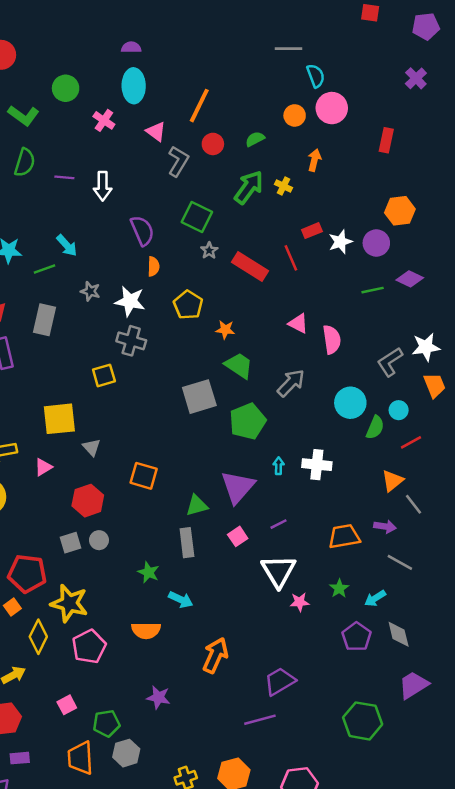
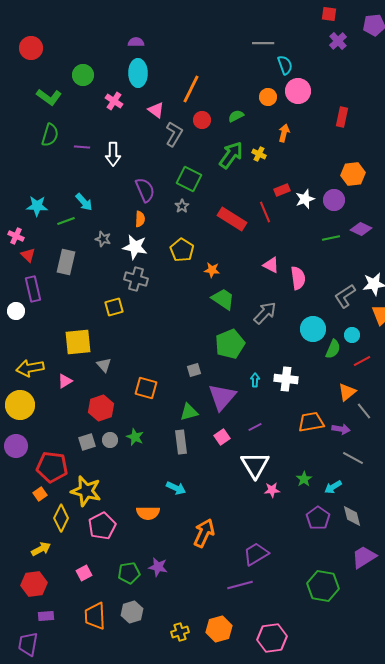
purple cross: (416, 78) -> (338, 41), moved
gray star: (209, 250) -> (182, 206), moved
orange semicircle: (153, 267) -> (140, 219), moved
gray square: (199, 397) -> (194, 370), moved, size x0.5
orange trapezoid: (344, 536) -> (311, 422), moved
green star: (149, 572) -> (135, 437), moved
green pentagon: (106, 723) -> (129, 573), moved

